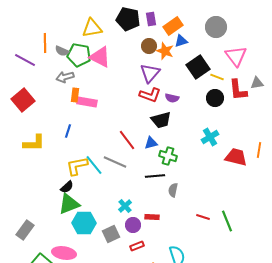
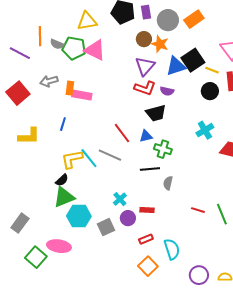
orange rectangle: (173, 26) -> (194, 19), moved
gray circle: (216, 27) -> (168, 20), moved
blue triangle: (181, 41) -> (176, 66), moved, size x1.5
gray arrow: (65, 77) -> (49, 81), moved
red rectangle: (137, 246) -> (146, 239), moved

